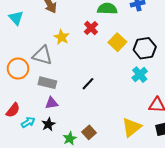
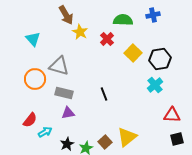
cyan triangle: (16, 18) -> (33, 39), moved
yellow star: (62, 37) -> (80, 32), moved
black line: (88, 84) -> (104, 94), turned -64
black star: (48, 124) -> (67, 144), moved
yellow triangle: (132, 127) -> (127, 137), moved

